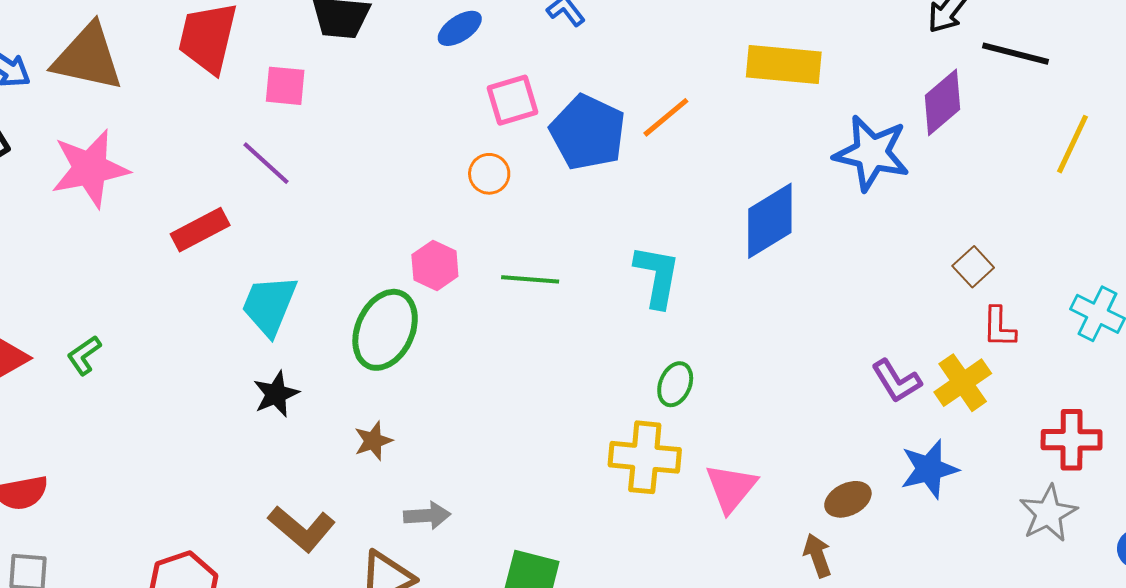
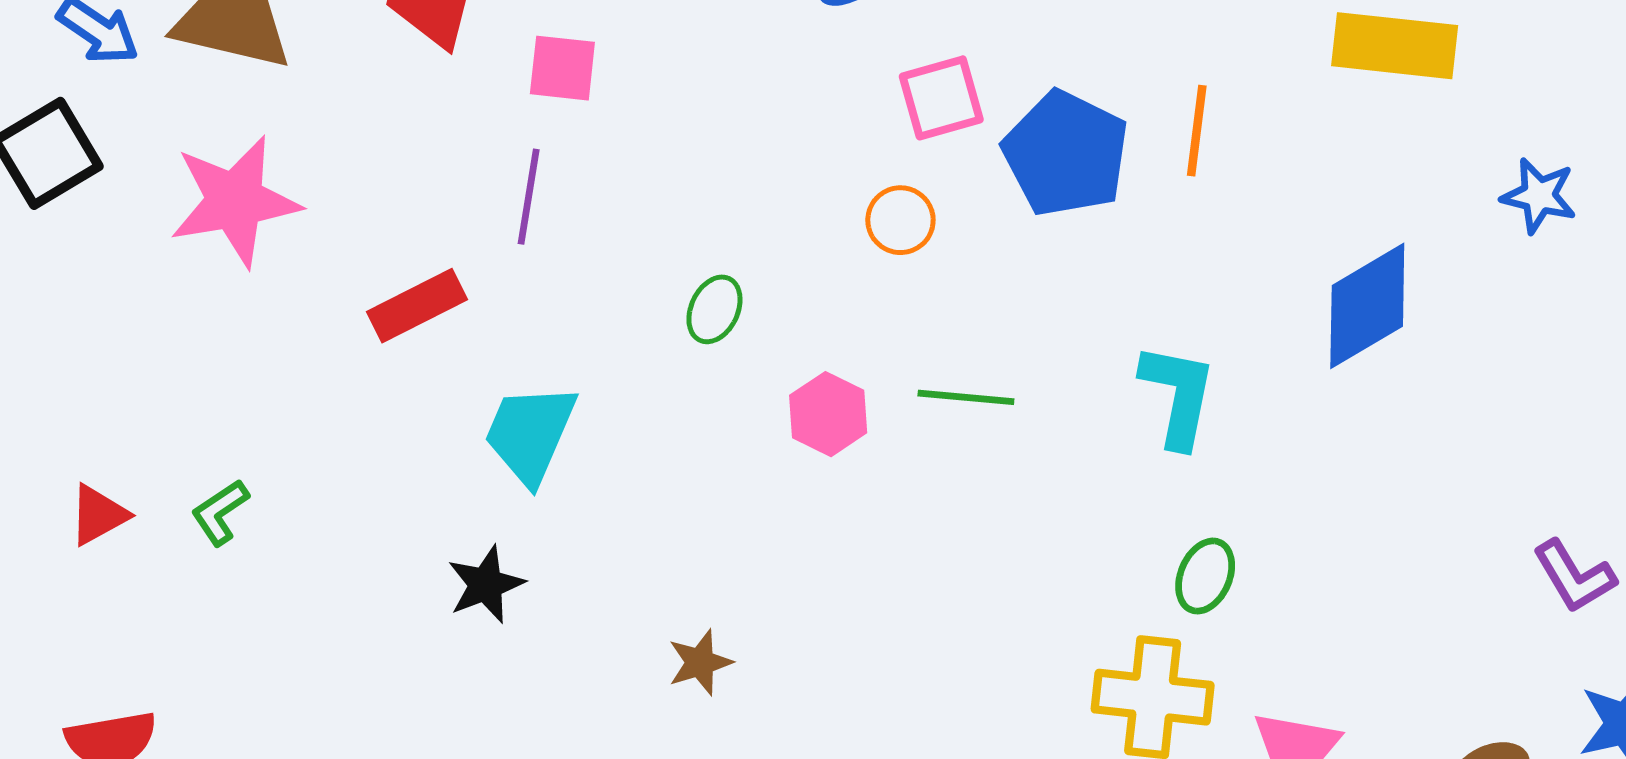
orange line: (666, 117) -> (1197, 131), turned -44
blue star: (872, 153) -> (1539, 196), size x0.6
purple line: (266, 163) -> (529, 197), turned 56
pink hexagon: (435, 265) -> (828, 414), moved
green ellipse: (385, 330) -> (714, 309), moved, size x0.5
black star: (276, 394) -> (486, 584), moved

